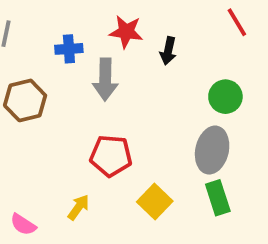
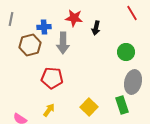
brown hexagon: (25, 100) -> (30, 45), moved
gray ellipse: (212, 150) -> (133, 82), moved
red pentagon: (111, 156) -> (52, 78), moved

